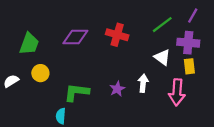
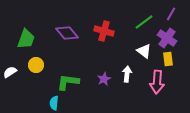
purple diamond: (75, 37) -> (67, 33), turned 50
purple cross: (188, 43) -> (167, 38), turned 30

